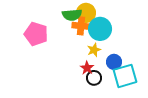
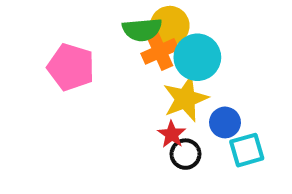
orange cross: (81, 26) -> (160, 51), turned -30
yellow star: (94, 50) -> (186, 99), size x1.6
cyan square: (125, 76) -> (247, 150), size x0.7

